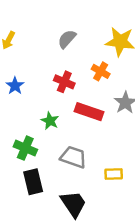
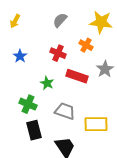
yellow rectangle: (114, 174) -> (96, 124), size x1.6

